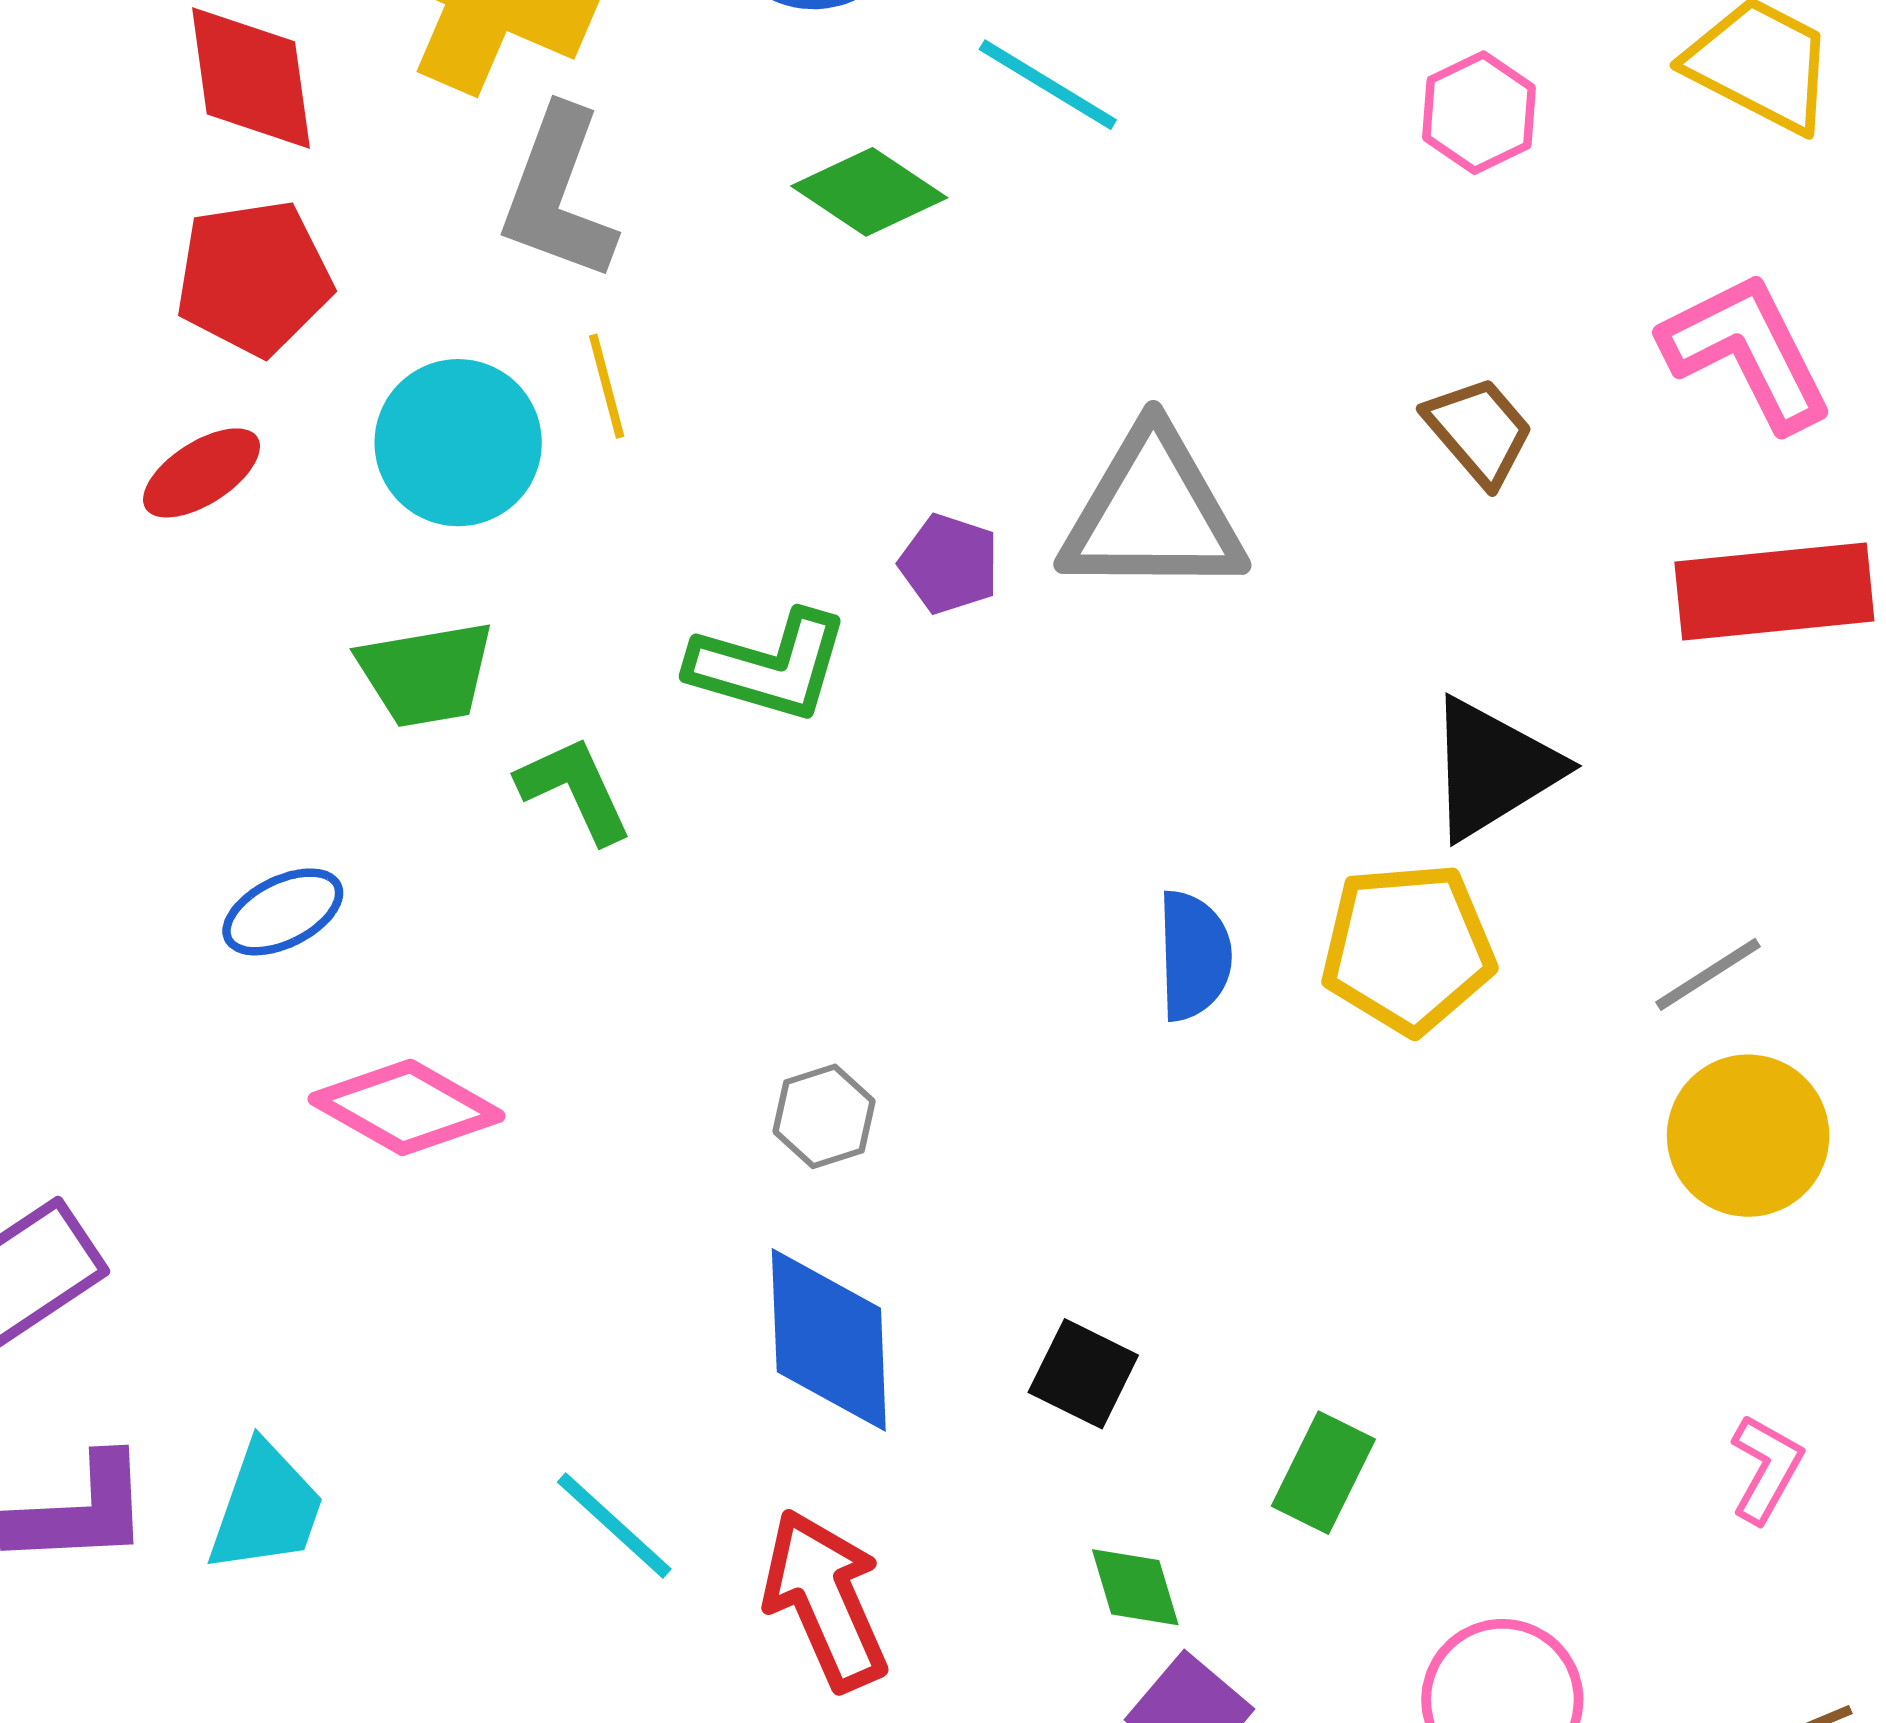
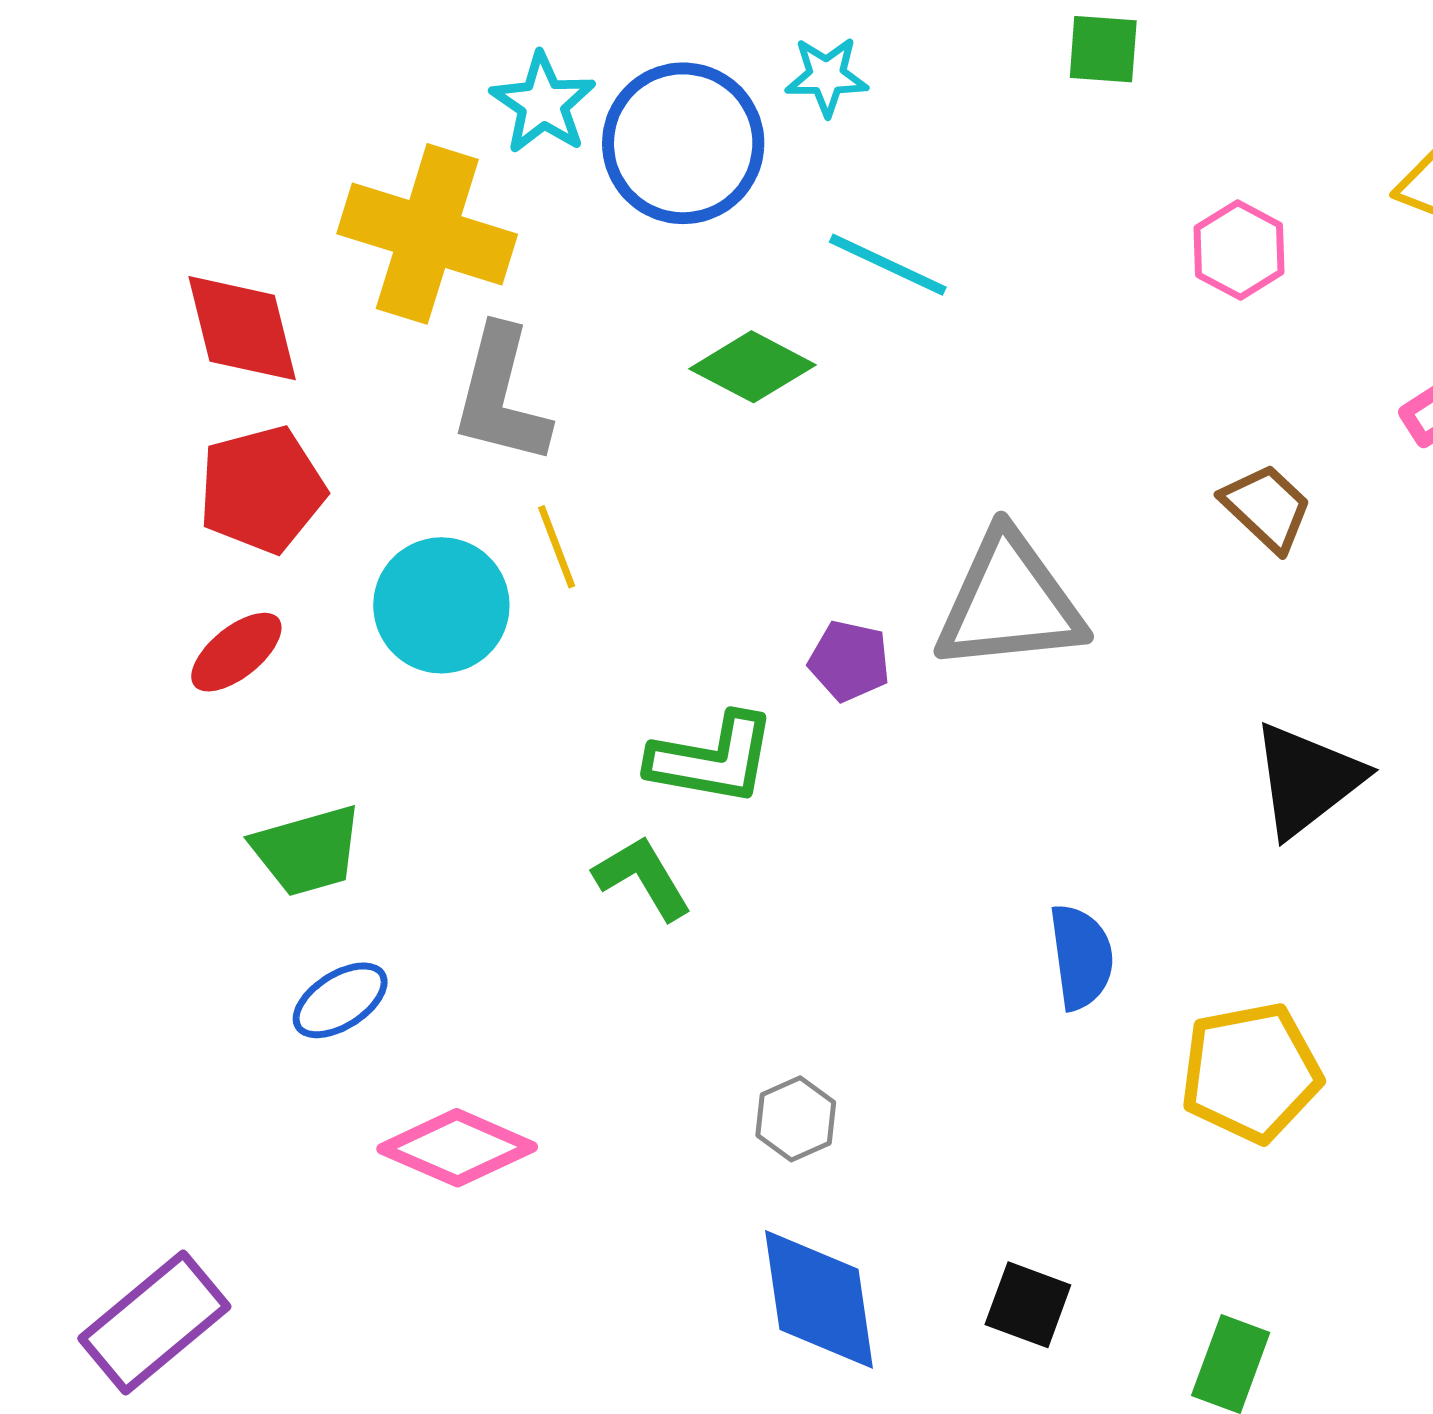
green trapezoid: (426, 674) -> (307, 851), moved
green L-shape: (575, 790) -> (643, 878), moved
yellow pentagon: (1408, 948) -> (1251, 1072), moved

